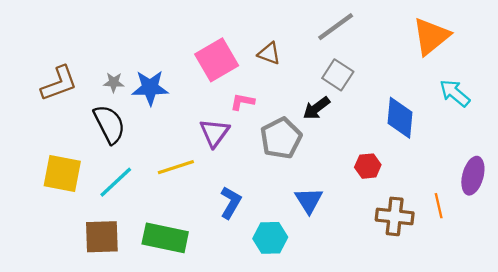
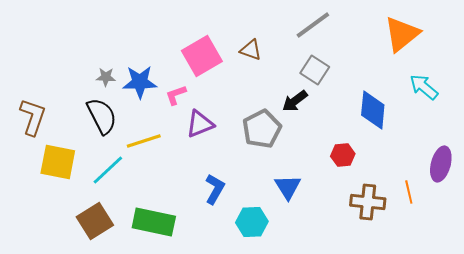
brown L-shape: (59, 83) -> (33, 117), moved, turned -51
pink L-shape: (242, 102) -> (176, 95), moved, turned -30
purple triangle: (214, 133) -> (200, 124), turned 32
yellow line: (176, 167) -> (144, 141), moved
brown square: (102, 237) -> (95, 221), turned -30

